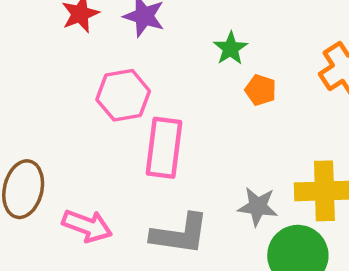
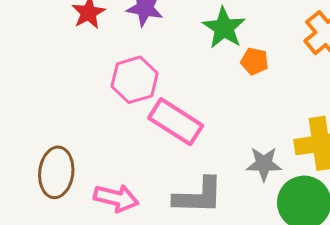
green star: (231, 48) -> (224, 28), size x1.4
pink rectangle: (164, 148) -> (176, 122), turned -58

